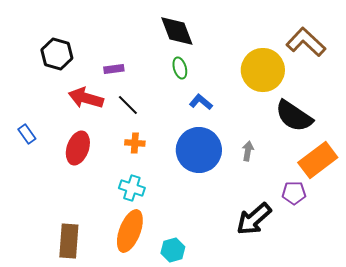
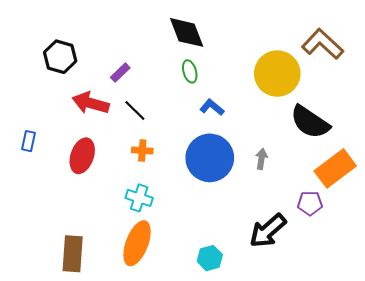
purple rectangle: (114, 69) -> (120, 73), turned -36
blue rectangle: (27, 134) -> (28, 141), turned 48
cyan hexagon: (173, 250) -> (210, 258), moved

